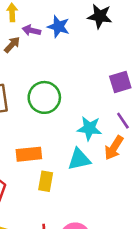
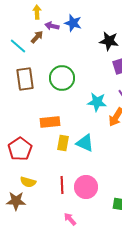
black star: (100, 16) -> (109, 41), moved
cyan triangle: (79, 159) -> (85, 143), moved, turned 36

